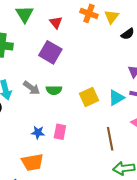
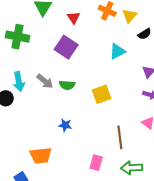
cyan triangle: (116, 98) -> (117, 51), moved
blue star: (38, 132) -> (65, 125), moved
pink rectangle: (60, 132) -> (96, 163), moved

